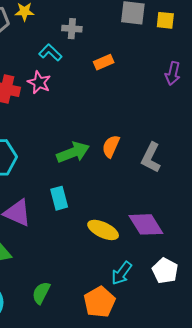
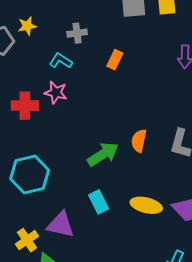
orange rectangle: (104, 62) -> (115, 60), turned -30
yellow ellipse: (103, 230) -> (146, 205), moved

